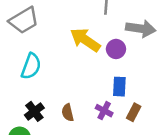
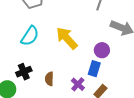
yellow arrow: (85, 40) -> (67, 38), moved
purple circle: (116, 49) -> (102, 50), moved

